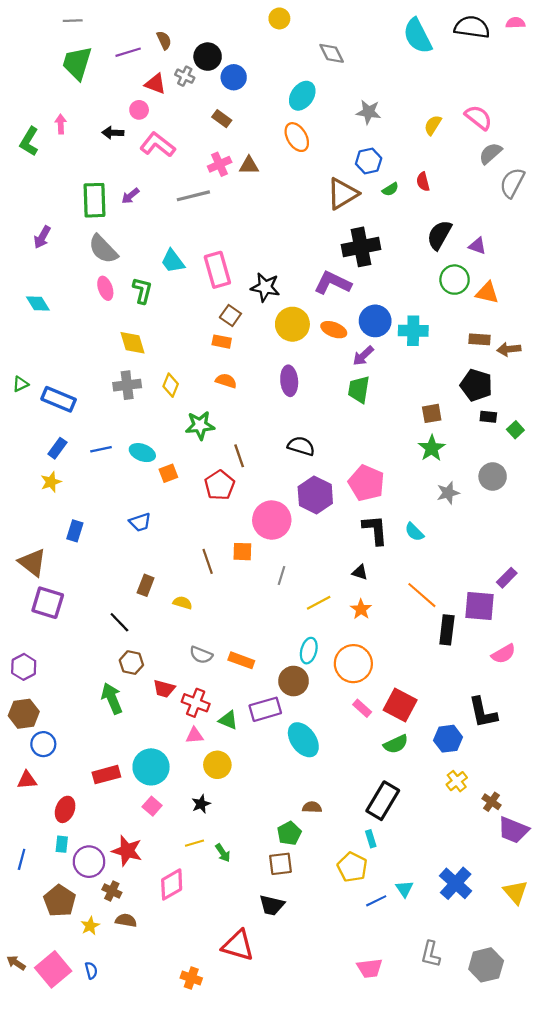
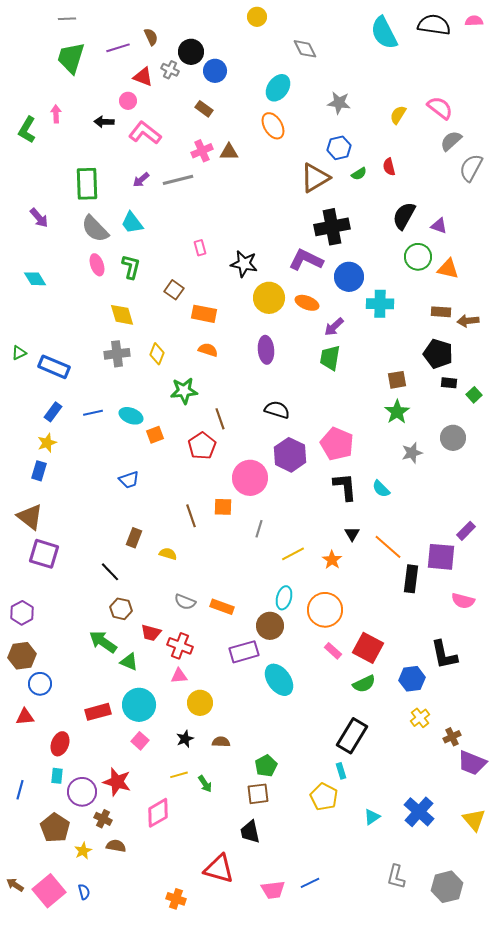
purple arrow: (130, 196) -> (141, 180), moved
purple arrow: (42, 237) -> (39, 218), turned -70
cyan trapezoid: (173, 261) -> (132, 223), moved
pink rectangle: (217, 270) -> (200, 248), size x0.5
brown square: (230, 315) -> (174, 290), moved
blue circle: (375, 321) -> (349, 277), moved
orange rectangle: (222, 342) -> (204, 314), size x1.4
blue rectangle: (75, 531) -> (39, 471), moved
black triangle: (360, 572) -> (352, 534), moved, turned 42
pink semicircle: (503, 654) -> (463, 601), turned 45
green arrow: (112, 698) -> (103, 642), turned -32
green triangle: (228, 720) -> (129, 662), moved
brown cross: (492, 802) -> (452, 737), turned 30
brown semicircle: (312, 807) -> (221, 742), moved
cyan triangle: (404, 889) -> (372, 817), turned 30
blue line: (376, 901) -> (310, 883), moved
black trapezoid: (272, 905) -> (250, 832), turned 65
pink trapezoid: (370, 968) -> (273, 890), moved

